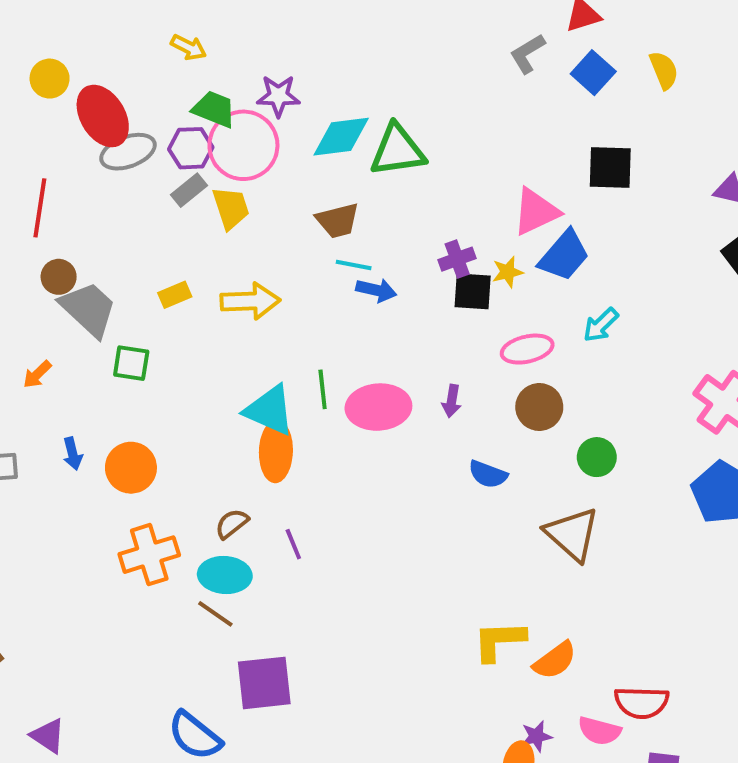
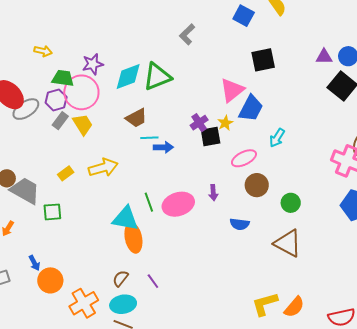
gray L-shape: (527, 54) -> (187, 34), moved
orange circle: (131, 468) -> (50, 280), moved

